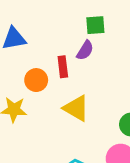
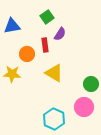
green square: (95, 25) -> (47, 17), moved, turned -32

